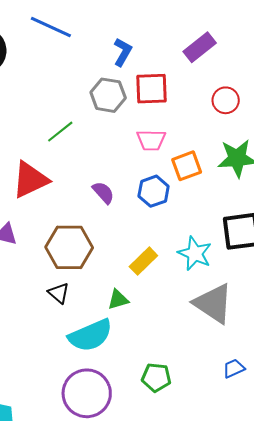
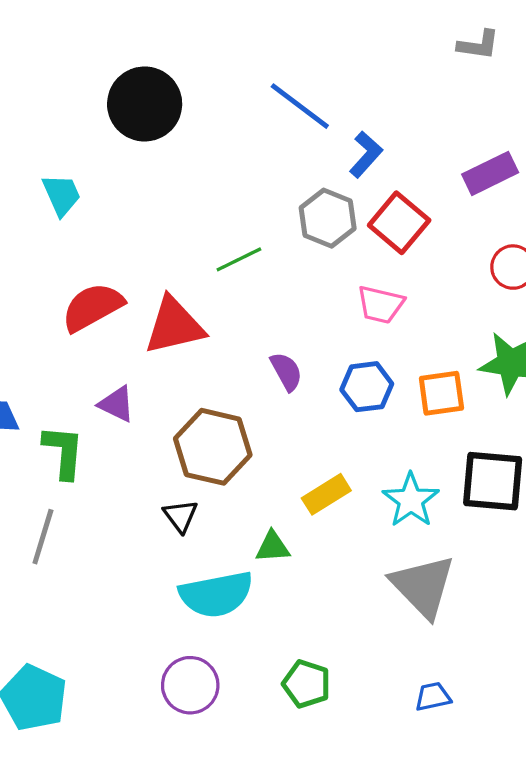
blue line: (51, 27) -> (300, 106), moved
red square: (152, 89) -> (399, 223), turned 30
orange square: (187, 166) -> (441, 393), moved
purple circle: (87, 393) -> (190, 685), size x0.7

